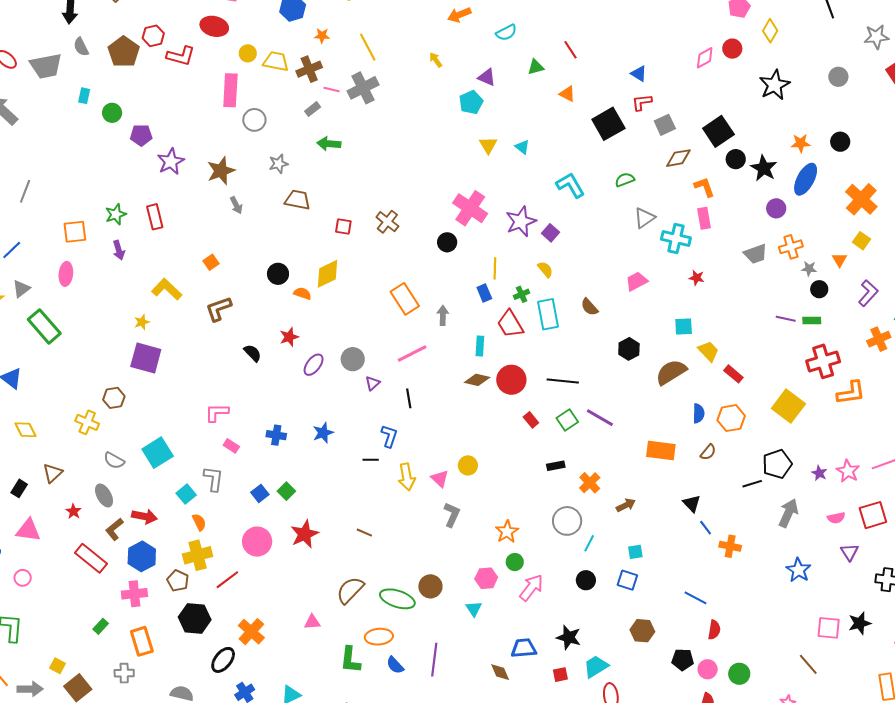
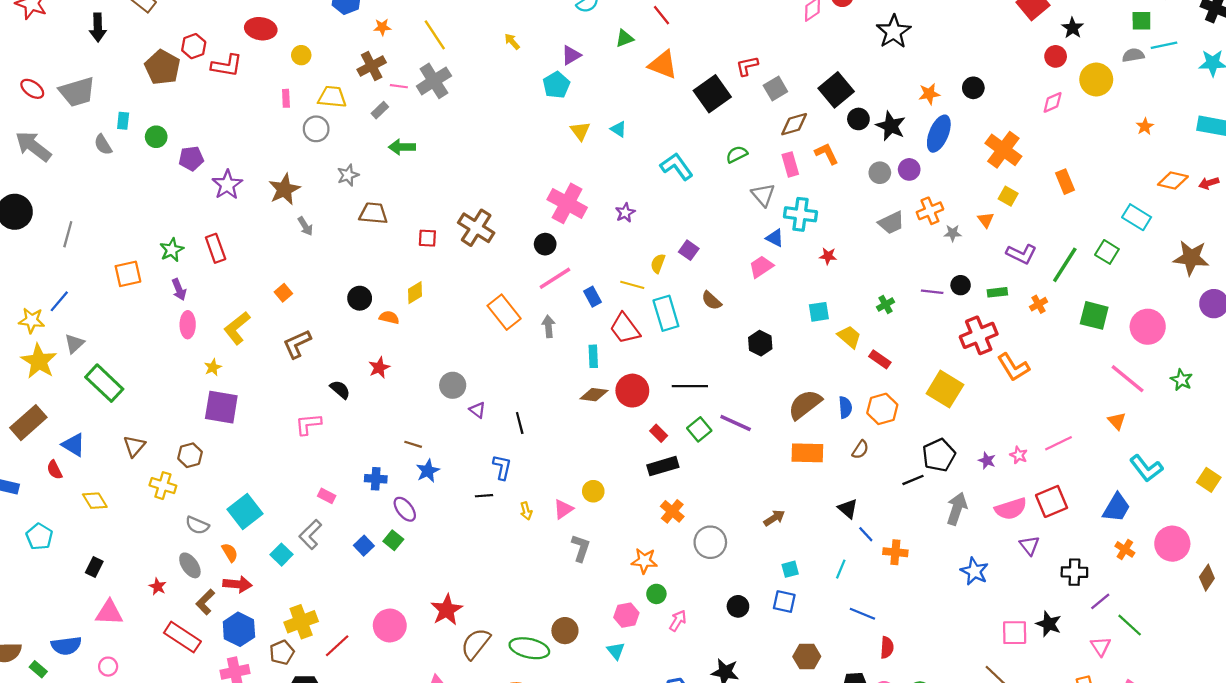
gray semicircle: (81, 47) -> (103, 145), moved
yellow trapezoid: (276, 61) -> (332, 97), moved
blue triangle: (639, 74) -> (775, 238), moved
purple triangle: (487, 77) -> (571, 55), turned -48
gray circle: (838, 77) -> (880, 173), moved
pink rectangle: (230, 90) -> (286, 98), size x0.5
orange triangle: (567, 94) -> (663, 65), size x1.6
gray triangle: (645, 218) -> (763, 195), turned -30
pink rectangle: (704, 218) -> (790, 164), moved
purple star: (521, 221) -> (625, 213), size x0.6
brown cross: (387, 222) -> (476, 228), size x1.4
purple square: (550, 233) -> (689, 250), moved
yellow line: (495, 268) -> (632, 285), moved, turned -70
yellow semicircle: (545, 269) -> (658, 263), turned -114
pink ellipse: (66, 274) -> (188, 325), moved
yellow diamond: (327, 274) -> (415, 293), size x0.7
yellow L-shape: (167, 289) -> (237, 328), turned -76
black circle: (819, 289) -> (961, 285), moved
purple L-shape: (868, 293) -> (1021, 254), turned 80
green cross: (522, 294) -> (886, 304), moved
green rectangle: (812, 320) -> (997, 292), moved
orange cross: (879, 339) -> (1038, 304), size x0.7
pink line: (412, 353) -> (555, 278), moved
purple ellipse: (314, 365) -> (405, 509), moved, turned -70
brown semicircle: (671, 372) -> (805, 405), moved
purple triangle: (373, 383) -> (477, 410), turned -35
orange L-shape: (851, 393) -> (1013, 367), turned 72
pink L-shape: (217, 413) -> (308, 424), moved
black rectangle: (556, 466) -> (663, 466), moved, size x1.5
pink star: (848, 471) -> (1019, 455), size x0.7
brown triangle: (53, 473) -> (134, 446), moved
yellow arrow: (407, 477) -> (526, 511), size x0.6
gray L-shape: (213, 479) -> (310, 534), turned -136
pink triangle: (440, 479) -> (563, 509), turned 48
orange cross: (590, 483) -> (672, 511), moved
pink semicircle: (836, 518) -> (1011, 509), size x1.6
orange semicircle: (199, 522) -> (230, 552), moved
orange star: (507, 532) -> (644, 561), turned -30
brown line: (364, 533) -> (413, 444), moved
red star: (305, 534) -> (447, 610), moved
pink circle: (257, 542) -> (390, 625), moved
cyan line: (589, 543) -> (841, 569), moved
brown pentagon: (178, 581) -> (282, 652), turned 30
pink arrow: (531, 588) -> (678, 621), size x0.7
black star: (860, 623) -> (1049, 624), turned -30

